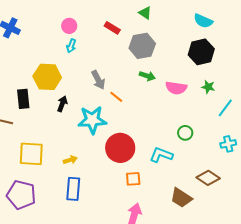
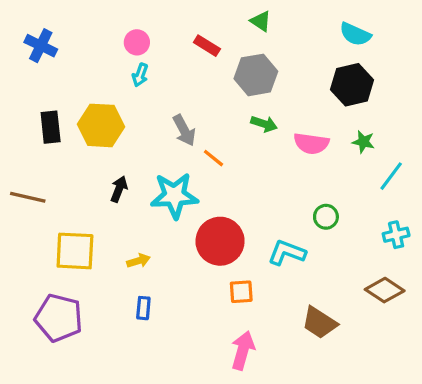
black rectangle: (23, 99) -> (51, 127), moved
black arrow: (62, 104) -> (119, 189), moved
brown diamond: (208, 178) -> (385, 290), moved
blue rectangle: (73, 189) -> (143, 308), size x0.6

